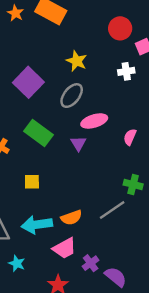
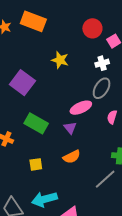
gray ellipse: (72, 96) -> (102, 88), moved
orange semicircle: (71, 218) -> (72, 157), moved

